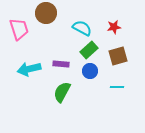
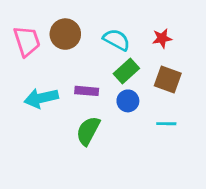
brown circle: (46, 13) -> (65, 34), moved
brown square: (118, 56) -> (168, 80), turned 36

